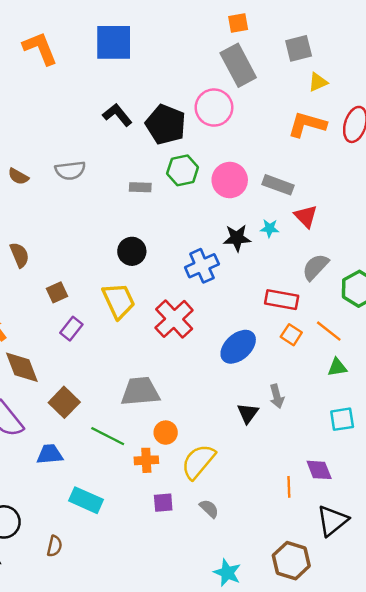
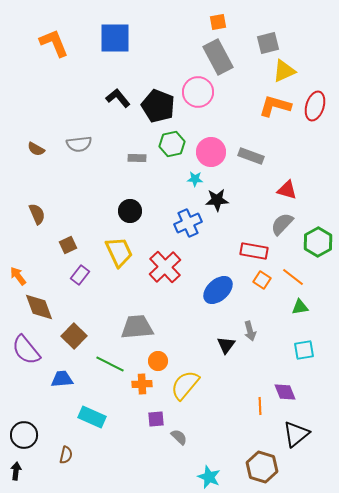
yellow triangle: (318, 82) -> (284, 71), size x1.4
red triangle: (306, 216) -> (287, 190), moved, turned -30
cyan star: (270, 228) -> (195, 179), moved
gray semicircle: (209, 509) -> (179, 437), moved

